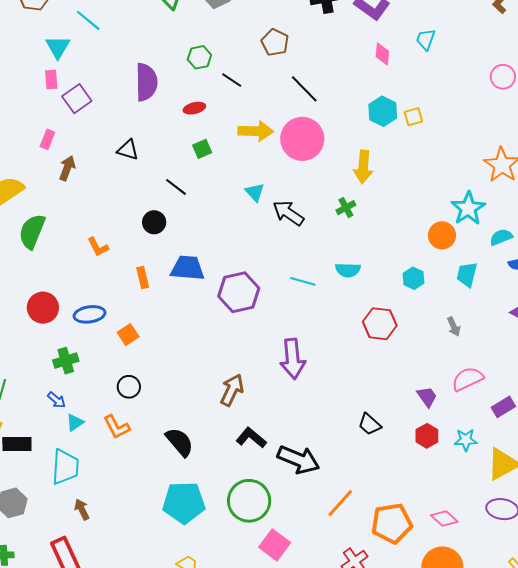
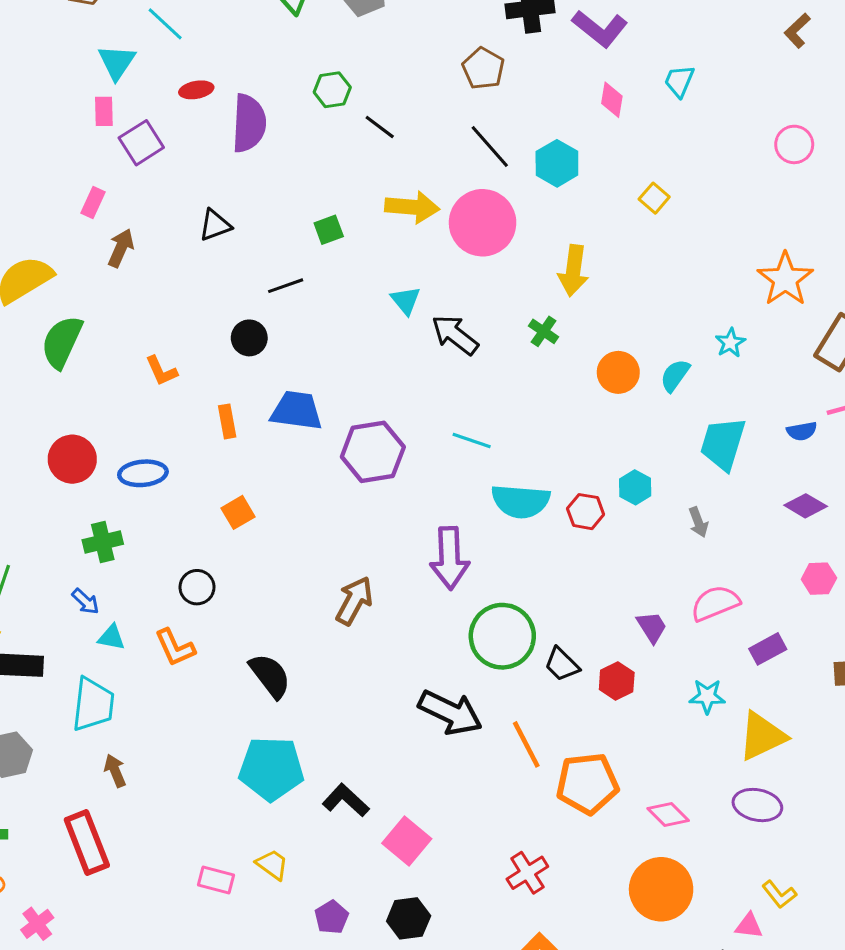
brown pentagon: (275, 42) -> (483, 68), moved
red ellipse: (194, 108) -> (196, 90), moved
cyan hexagon: (383, 111) -> (557, 163), moved
yellow square: (413, 117) -> (654, 198), turned -36
black triangle: (128, 150) -> (215, 225), turned -40
black line: (176, 187) -> (286, 286), turned -60
green cross: (346, 208) -> (544, 331), turned -30
cyan star: (468, 208) -> (730, 343), size x0.6
orange circle: (442, 235) -> (618, 372), moved
cyan semicircle: (501, 237) -> (675, 375), moved, turned -35
cyan semicircle: (348, 270) -> (521, 501), moved, size x1.5
cyan trapezoid: (467, 275) -> (723, 444), size x1.4
cyan hexagon: (413, 278) -> (635, 487), moved
red hexagon: (380, 324) -> (586, 512), size x0.7
orange square: (128, 335) -> (238, 512), moved
cyan triangle: (75, 423) -> (111, 637), turned 42
red hexagon: (427, 436) -> (617, 681), moved
black L-shape: (251, 438) -> (346, 800), moved
green circle: (249, 501) -> (502, 636), moved
orange line: (340, 503) -> (526, 744), moved, turned -72
orange pentagon: (392, 523) -> (587, 784), moved

